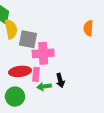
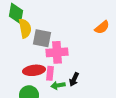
orange semicircle: (88, 28) -> (102, 27), turned -133
black arrow: (60, 80) -> (74, 79), turned 40

